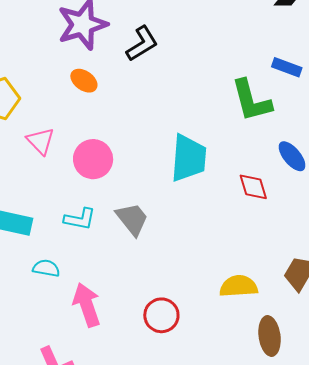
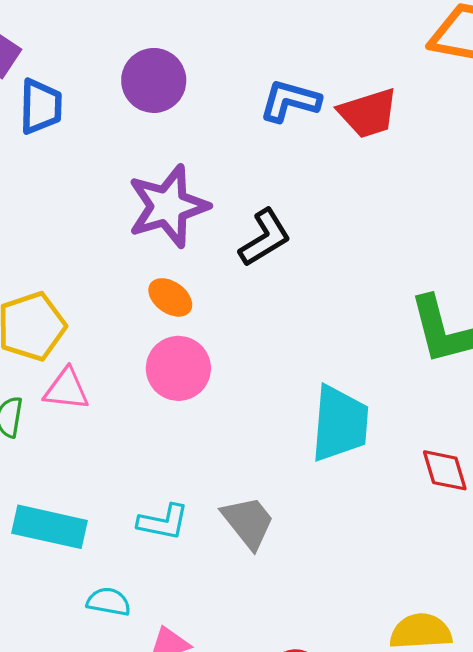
pink triangle: (41, 141) -> (66, 389), moved, turned -40
pink circle: (93, 159) -> (178, 368), moved

